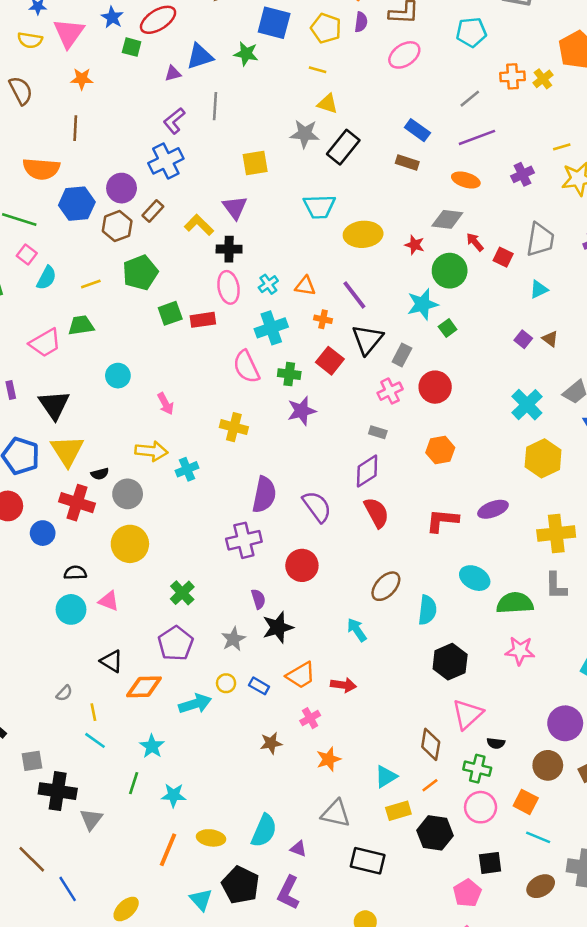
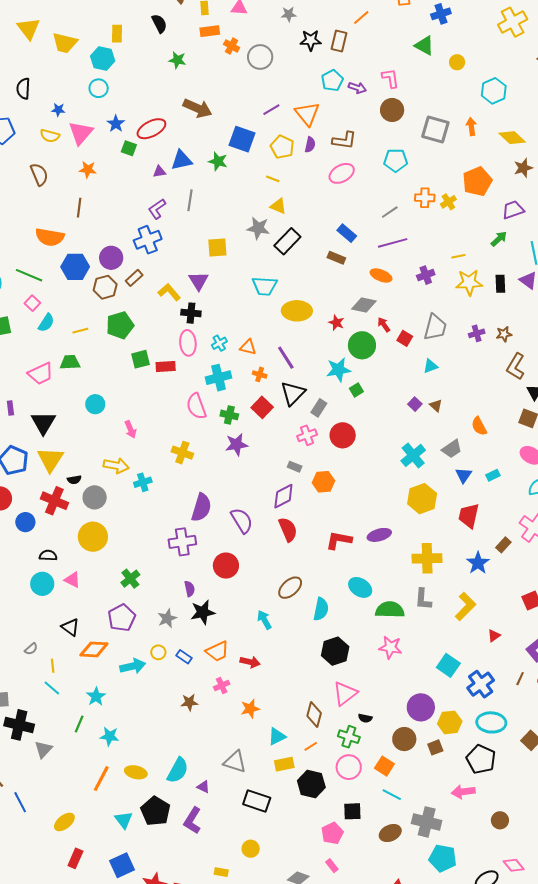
orange hexagon: (440, 450) -> (323, 482), moved
orange star: (329, 759) -> (250, 709), moved

